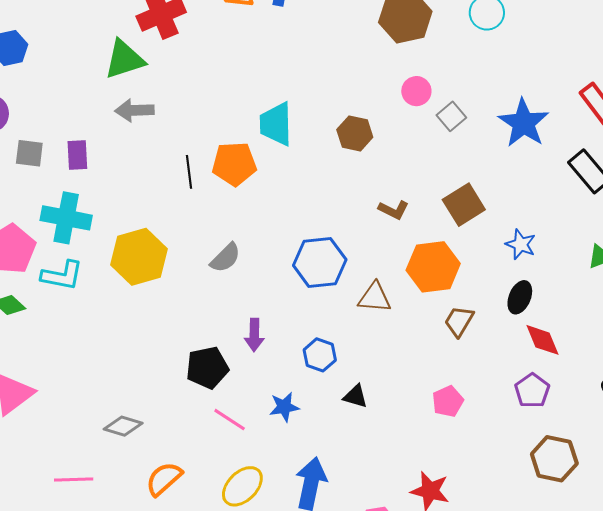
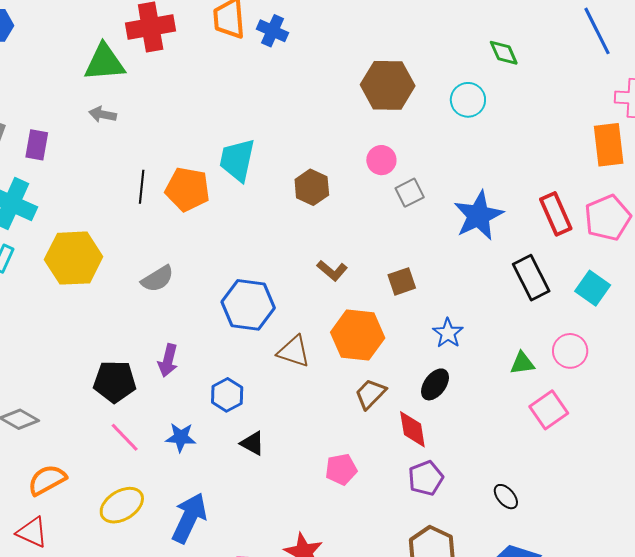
gray arrow: (134, 110) -> (103, 114), size x0.7
brown square: (464, 205) -> (402, 281), size x0.7
red diamond: (543, 340) -> (412, 429), moved

